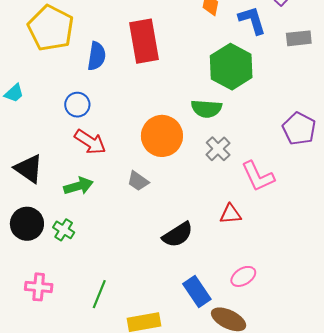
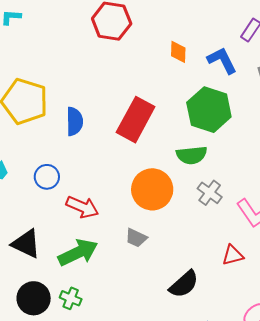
red rectangle: (144, 41) -> (136, 120), moved, turned 48
blue circle: (77, 105) -> (47, 177), moved
green arrow: (78, 186) -> (78, 253), size x1.4

